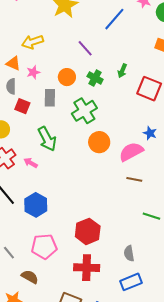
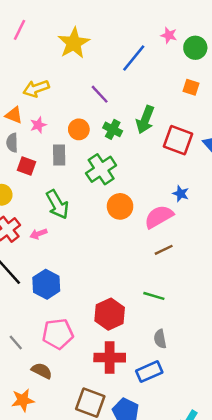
green arrow: (122, 71) -> (145, 120), size x1.6
pink arrow: (31, 163) -> (38, 234), turned -48
brown line: (134, 179) -> (164, 250), turned -35
green line: (151, 216) -> (154, 296), moved
blue rectangle: (131, 282) -> (149, 372), moved

